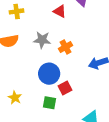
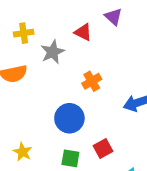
gray star: (42, 40) -> (53, 52), moved, turned -30
red square: (65, 88) -> (103, 149), moved

